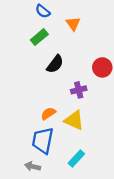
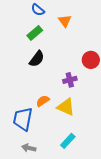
black semicircle: (55, 64) -> (37, 59), moved
blue trapezoid: (43, 141) -> (23, 119), moved

